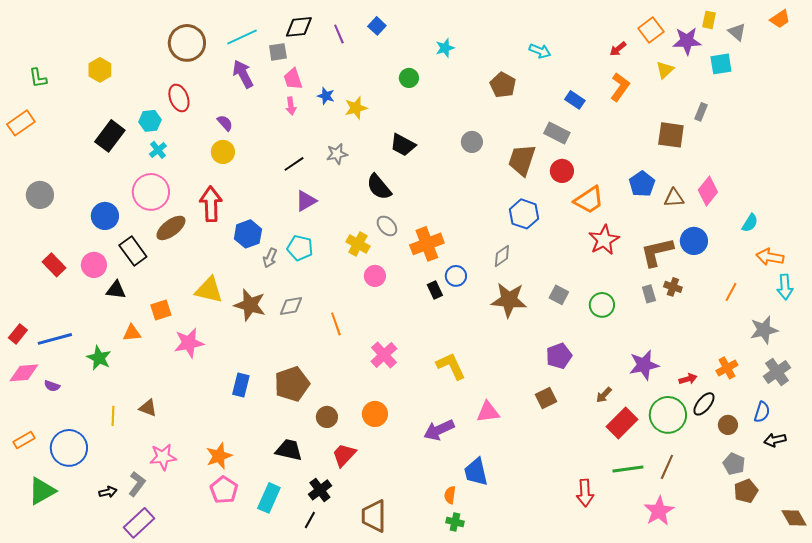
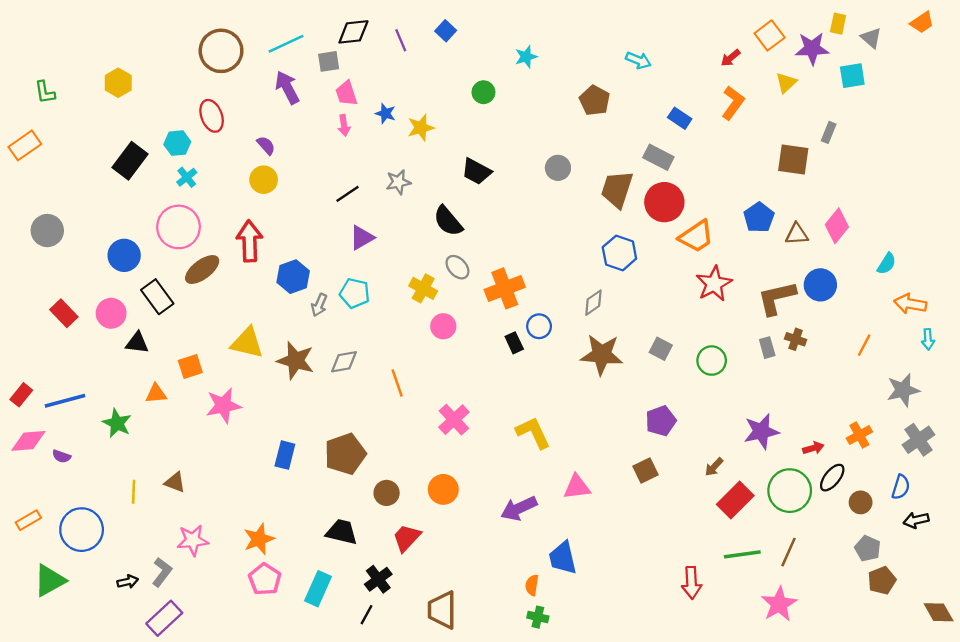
red circle: (562, 171) -> (664, 202), size x1.4
cyan arrow: (785, 287) -> (928, 339), size x0.7

